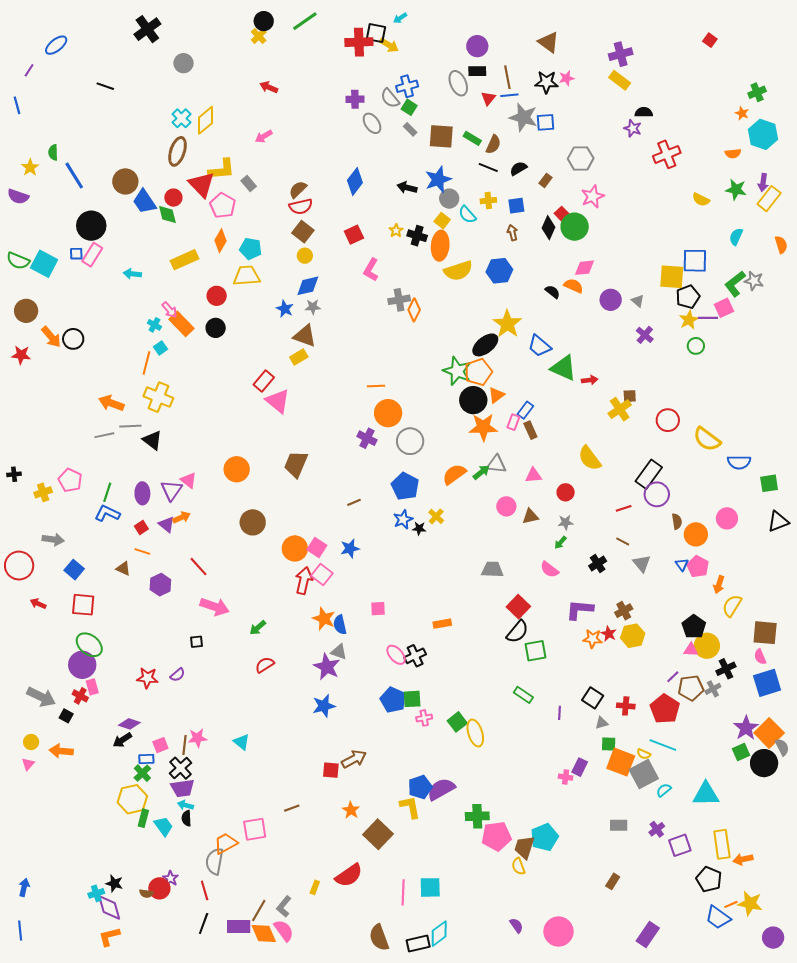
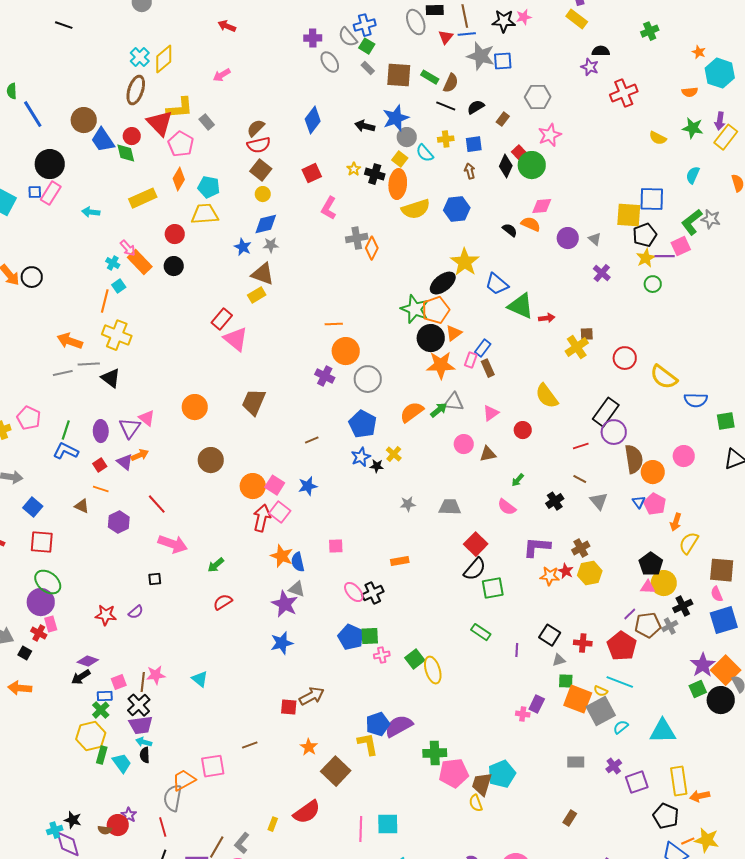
green cross: (757, 92) -> (650, 31), moved
pink triangle: (533, 475) -> (491, 413), turned -30
brown semicircle: (677, 521) -> (634, 459), size x1.8
gray star: (566, 522) -> (408, 504), moved

